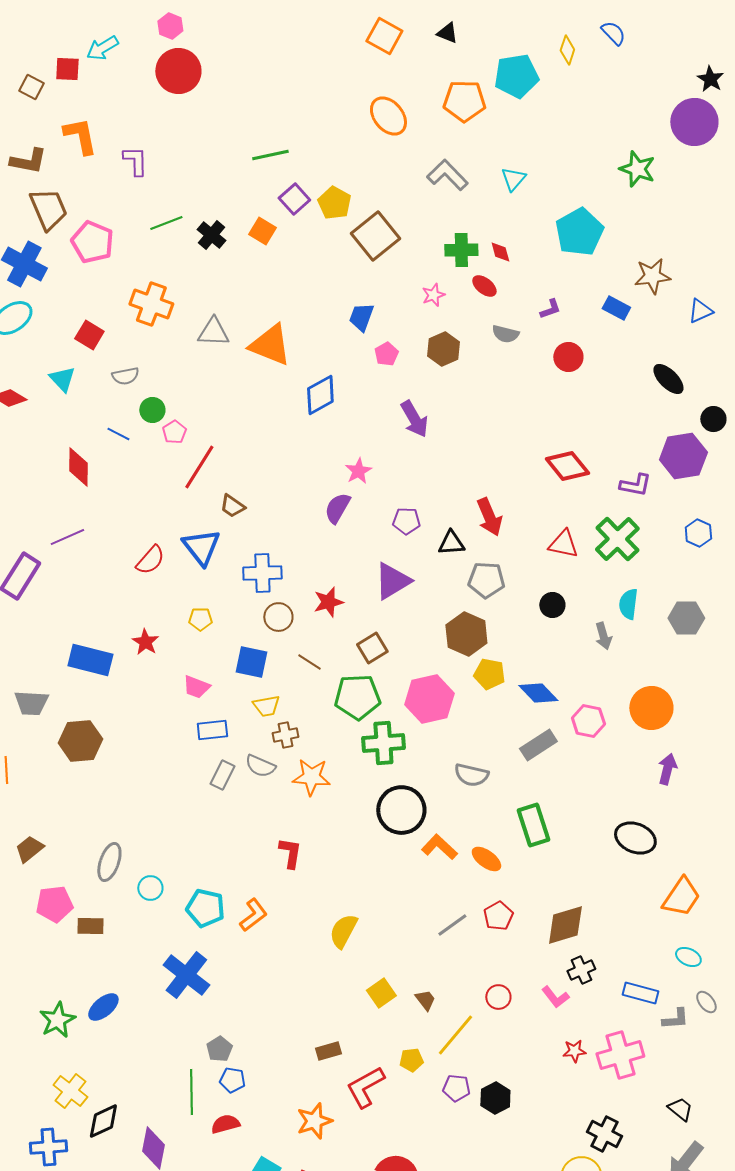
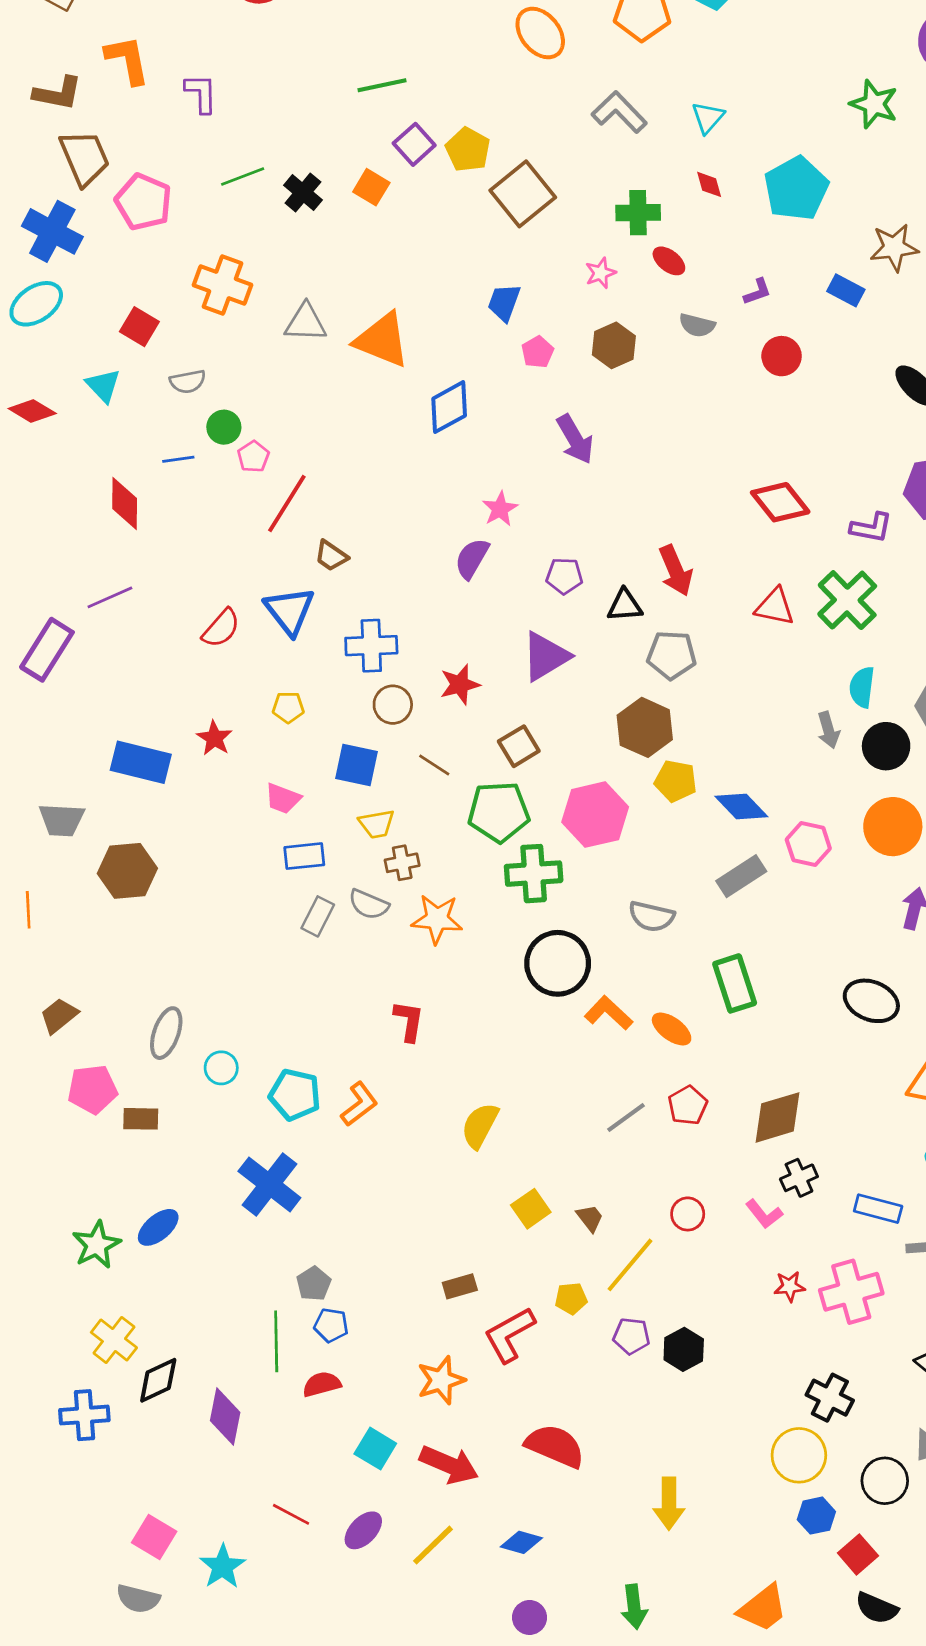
red diamond: (500, 252) -> (709, 184), moved
blue line: (118, 434) -> (178, 459), turned -35
black circle: (552, 605) -> (886, 746), moved, size x1.4

